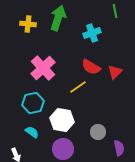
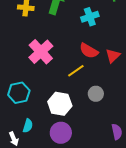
cyan hexagon: (33, 103) -> (19, 93), moved
cyan semicircle: (32, 132) -> (28, 126), moved, turned 72
gray circle: (98, 132) -> (96, 94), moved

